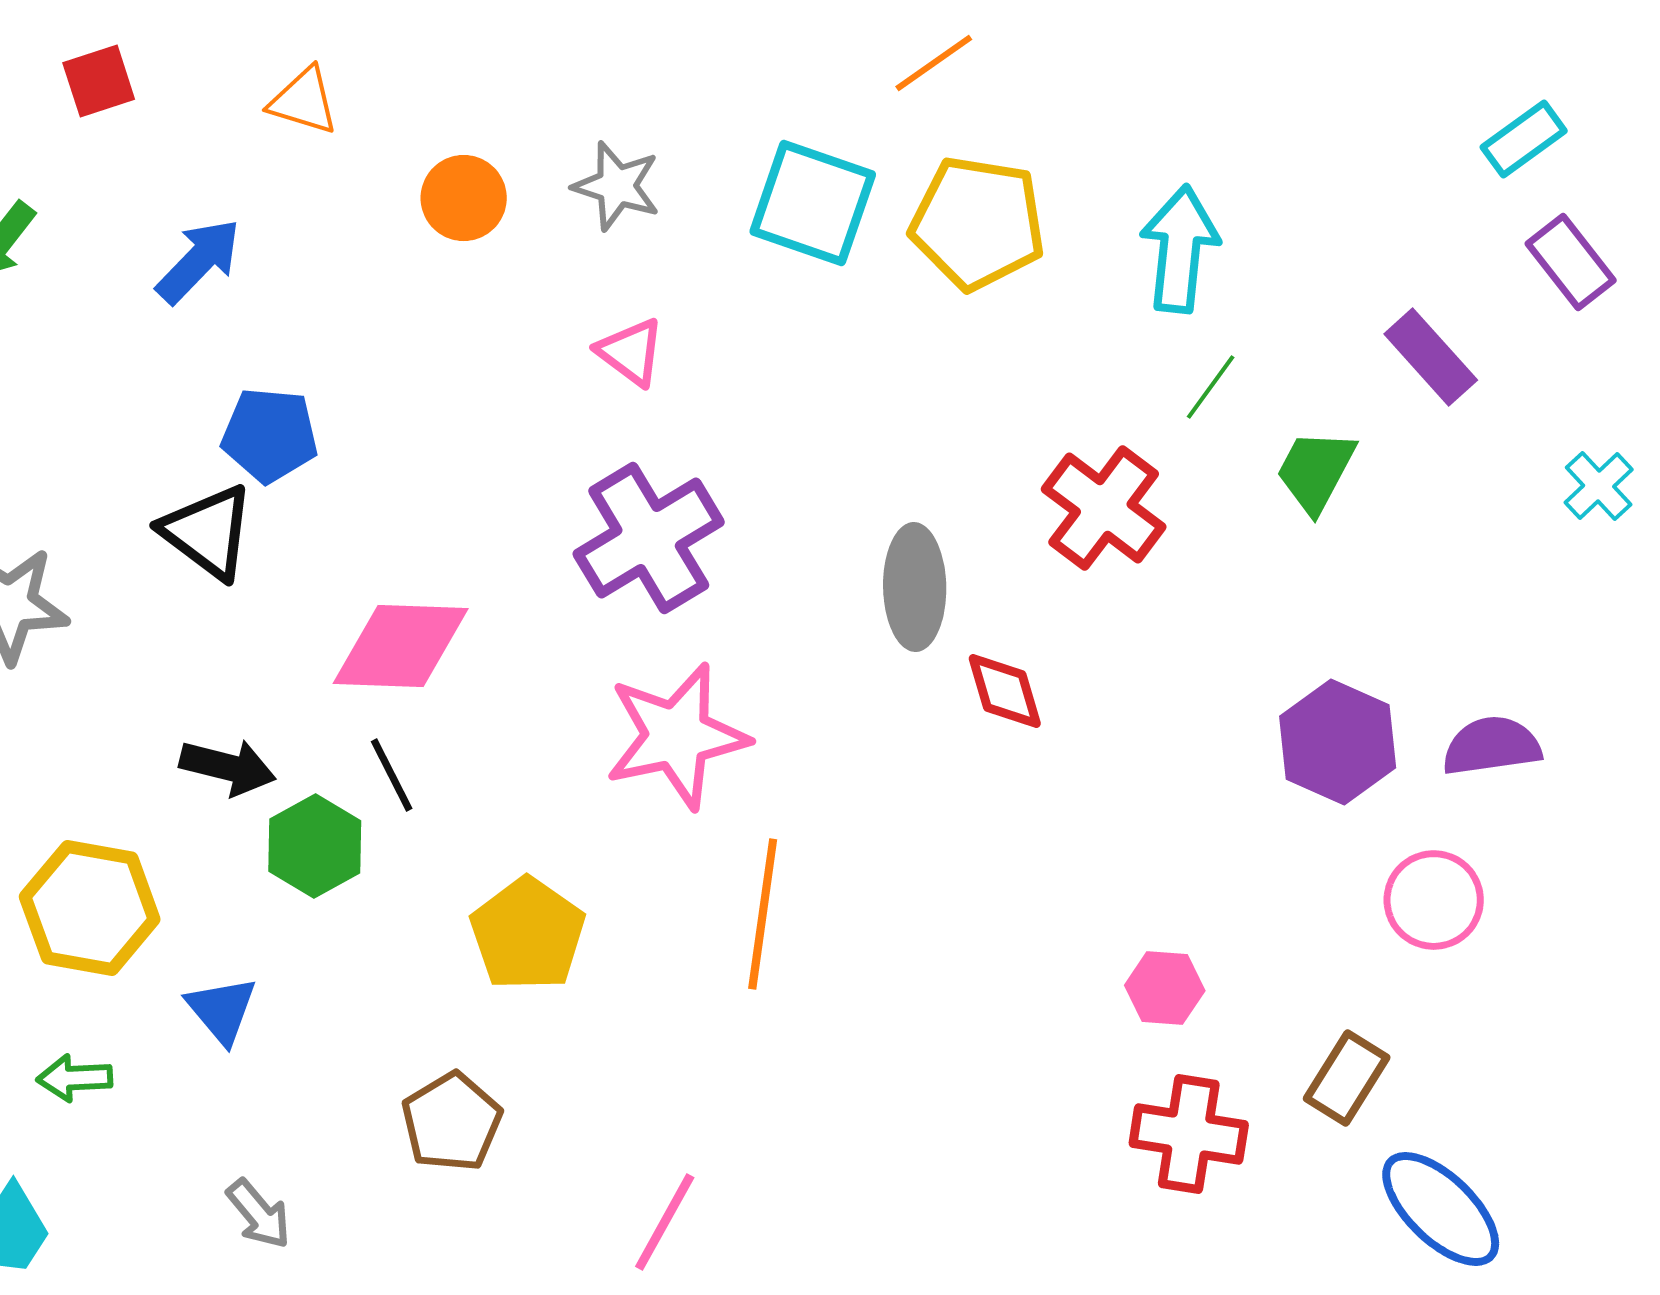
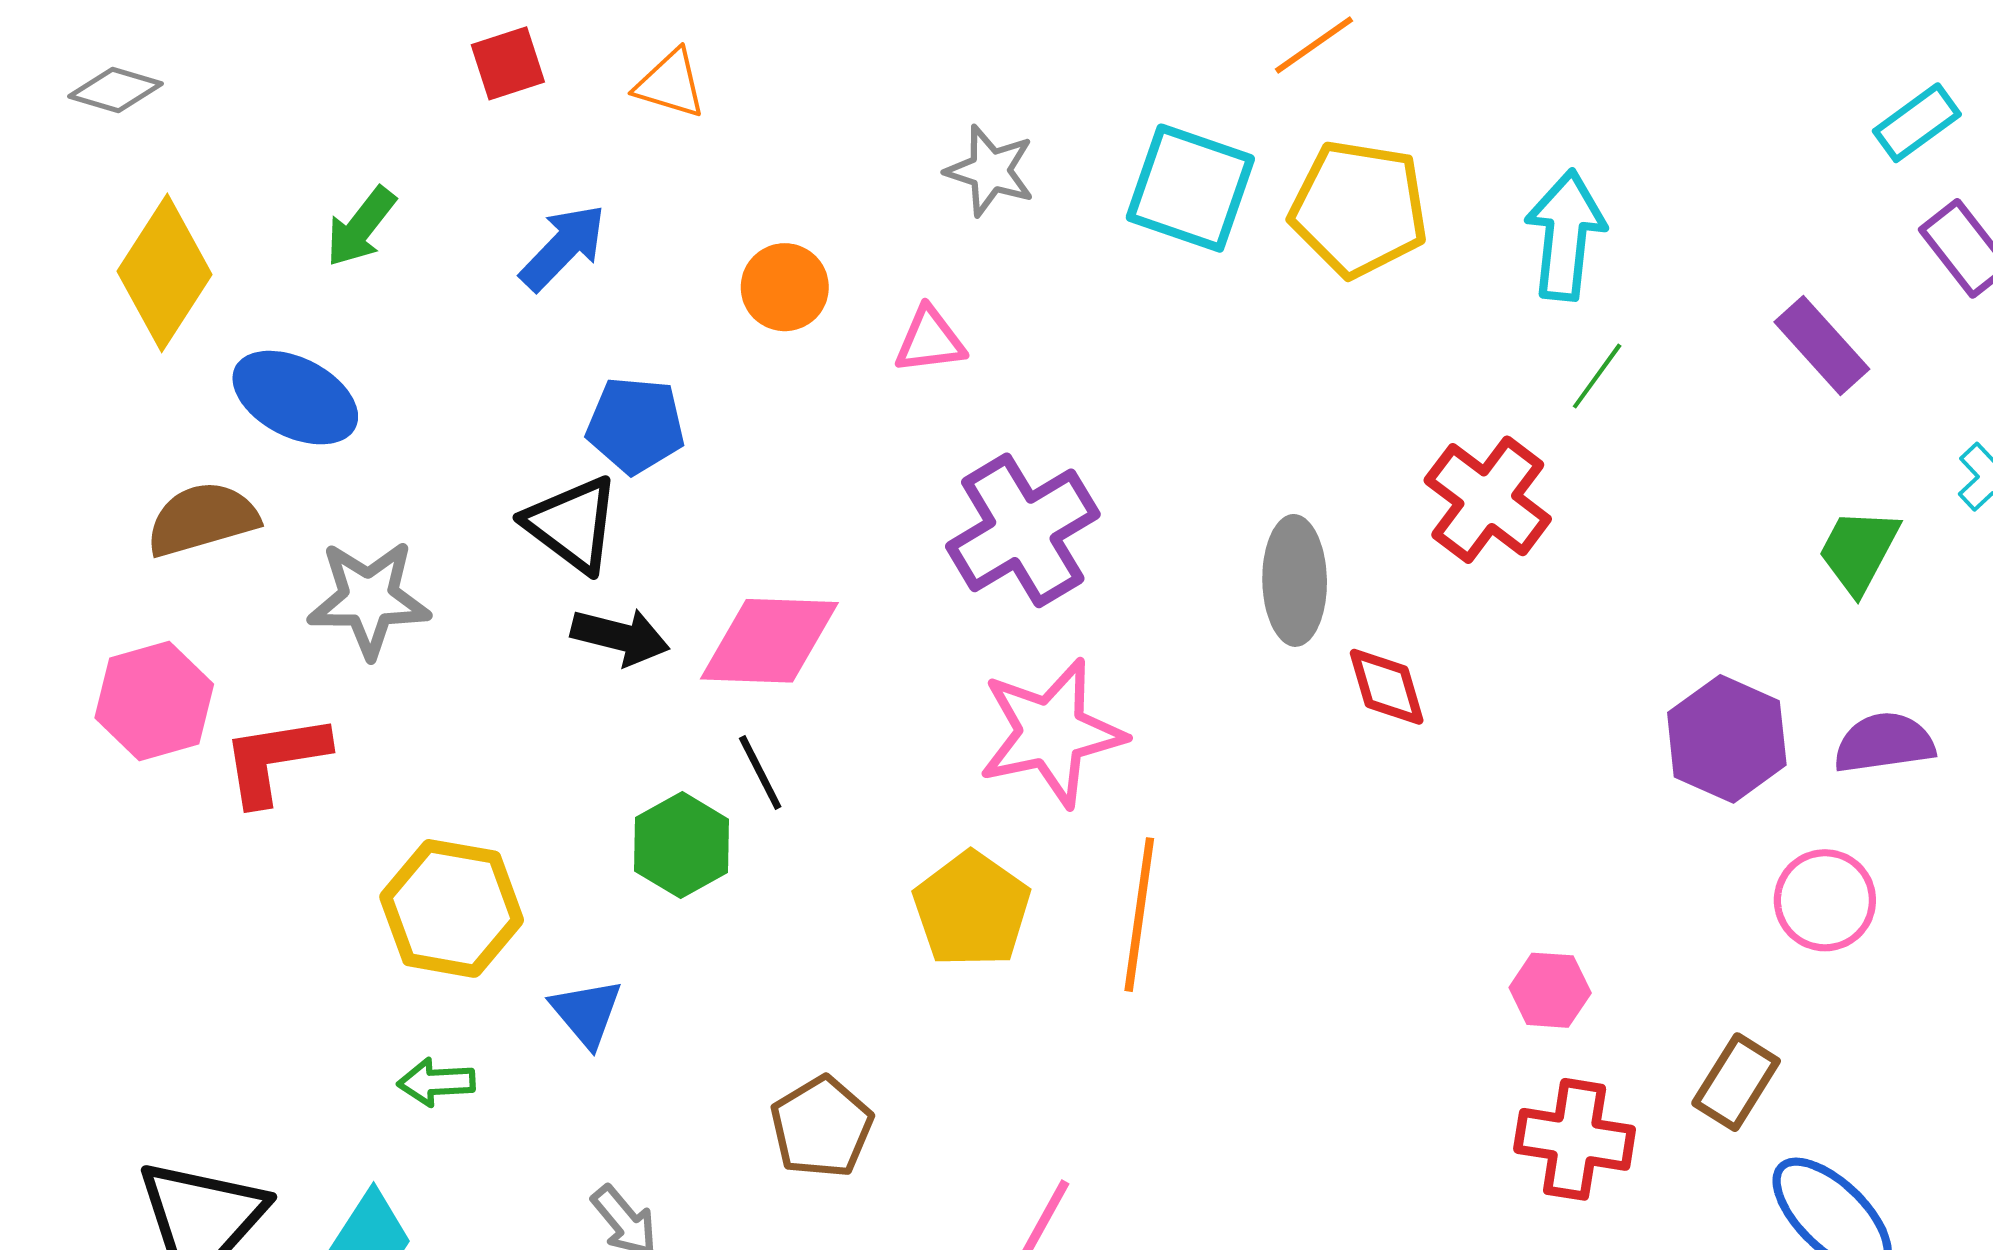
red square: (99, 81) -> (508, 63), moved
orange circle: (464, 198) -> (785, 287), moved
pink triangle: (631, 352) -> (930, 340), moved, turned -44
green trapezoid: (1316, 471) -> (1859, 551), moved
black arrow: (228, 767) -> (620, 637), moved
yellow pentagon: (528, 934) -> (972, 909), moved

